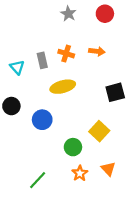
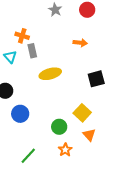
orange cross: (66, 54) -> (22, 36), moved
blue circle: (42, 120) -> (20, 114), moved
orange triangle: (108, 169) -> (89, 135), moved

